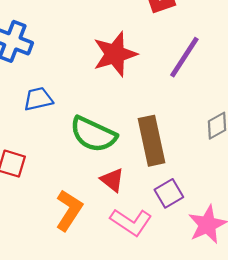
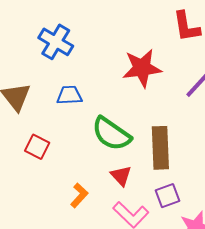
orange L-shape: (69, 210) -> (79, 195), size x0.7

